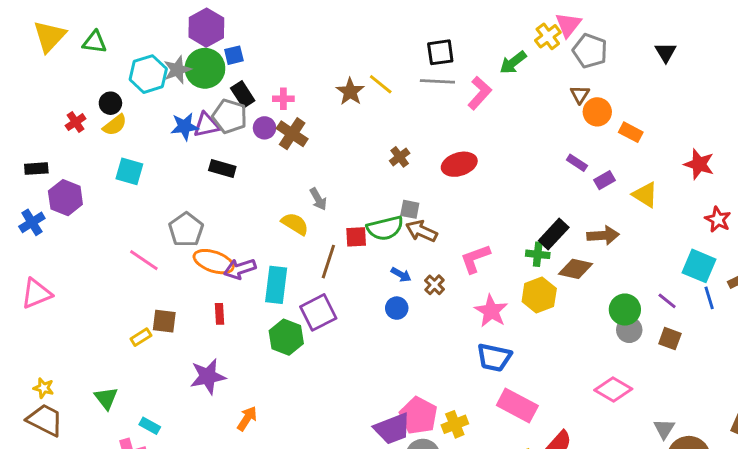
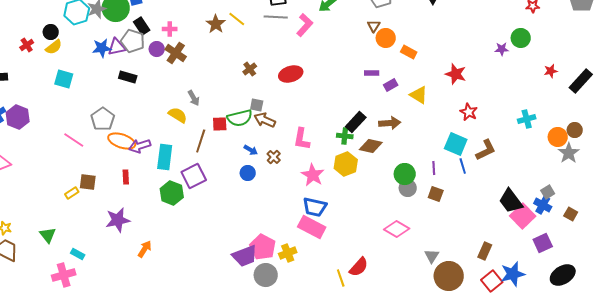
purple rectangle: (577, 163) -> (372, 73), turned -32
purple hexagon: (65, 198) -> (18, 117), moved
pink L-shape: (475, 259) -> (302, 139), turned -60
purple line: (667, 301) -> (434, 168), turned 48
pink rectangle: (517, 405) -> (312, 227), moved

